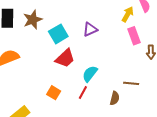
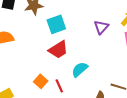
purple triangle: (90, 29) -> (101, 27), moved, turned -35
red line: (83, 93) -> (59, 86), moved, turned -64

